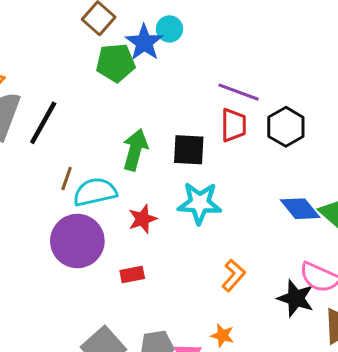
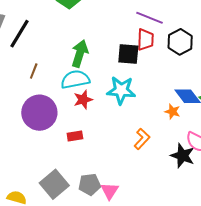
black square: (189, 150) -> (128, 54), moved
cyan semicircle: (95, 192) -> (75, 79), moved
orange star: (222, 335) -> (172, 112), moved

